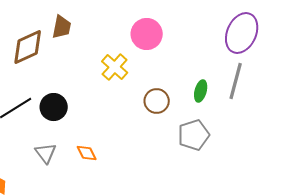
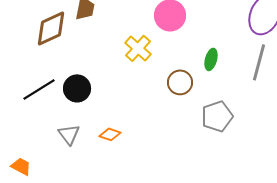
green ellipse: (201, 91) -> (211, 59), moved
orange diamond: (87, 153) -> (110, 134), turned -45

